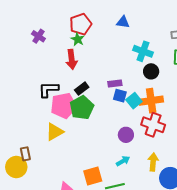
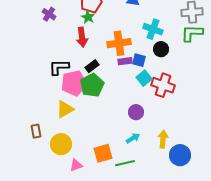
blue square: (120, 96) -> (139, 60), moved
orange cross: (151, 101) -> (119, 43), moved
red cross: (153, 125) -> (163, 85), moved
yellow circle: (16, 167) -> (61, 144), moved

